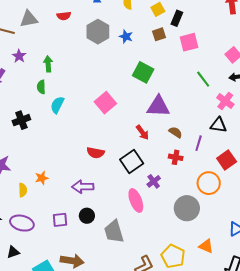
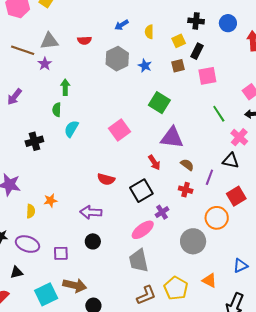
purple star: (19, 56) -> (45, 64), moved
pink ellipse: (136, 200) -> (143, 230), turned 70
purple square: (60, 220) -> (61, 253), moved
gray trapezoid: (114, 232) -> (139, 261), moved

